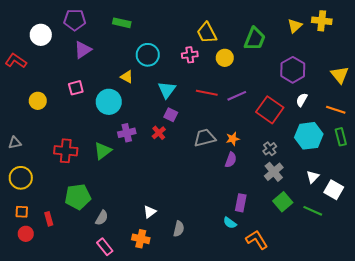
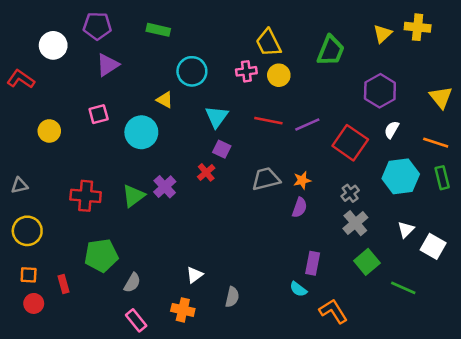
yellow circle: (225, 58) -> (279, 75), moved
purple cross: (127, 133) -> (165, 187), moved, turned -30
green line: (313, 211) -> (403, 288), moved

